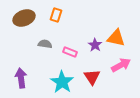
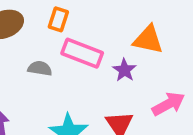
orange triangle: (116, 38) -> (148, 40), moved
pink rectangle: (70, 52) -> (82, 53), moved, size x1.6

